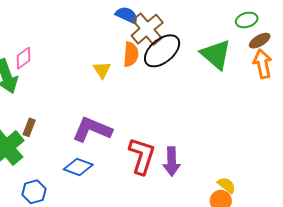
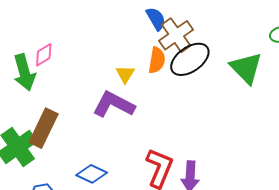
blue semicircle: (127, 15) -> (156, 19), turned 30
brown rectangle: (29, 127) -> (44, 128), size x2.0
purple L-shape: (92, 130) -> (114, 104), moved

